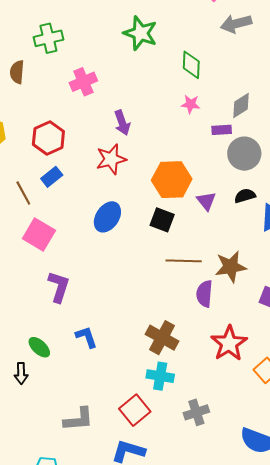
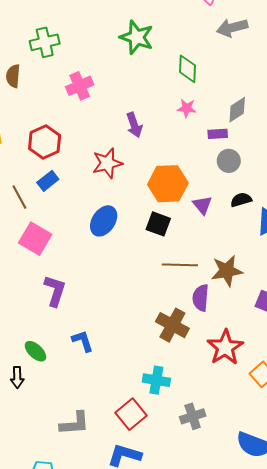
purple arrow: (122, 123) -> (134, 125), moved
gray circle: (244, 154) -> (229, 161), moved, size x0.7
brown cross: (162, 338) -> (172, 325), moved

